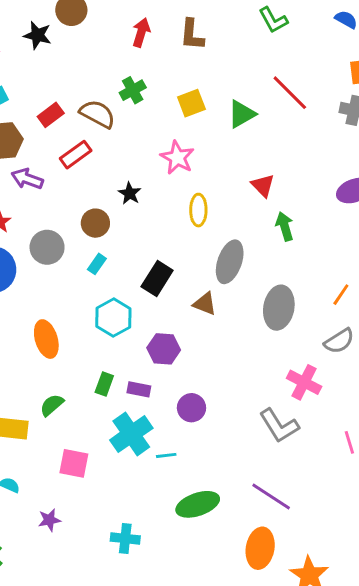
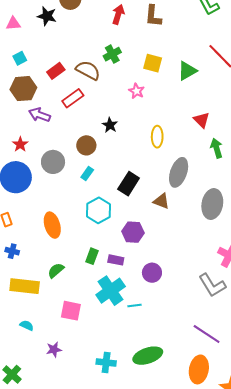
yellow square: (191, 103) -> (153, 63), turned 36
pink star: (177, 157) -> (137, 91), moved, size x0.7
green ellipse: (198, 504) -> (148, 356), moved

